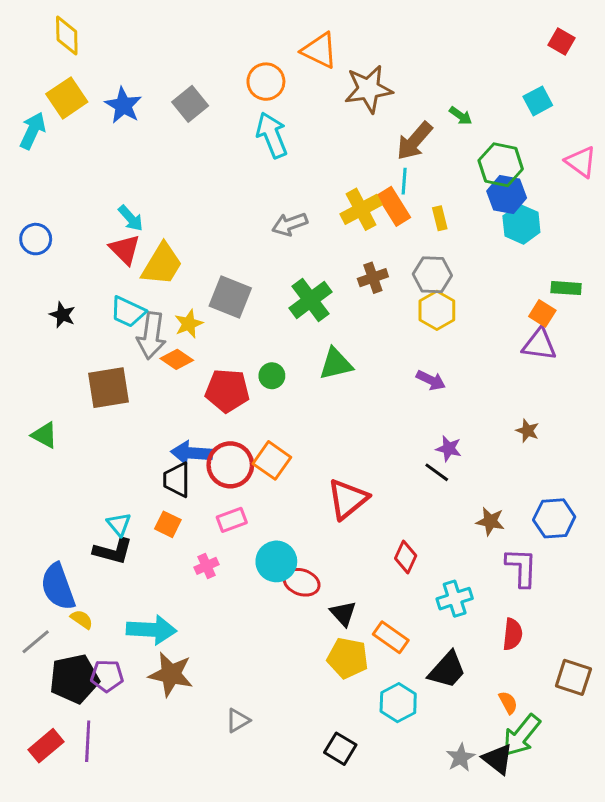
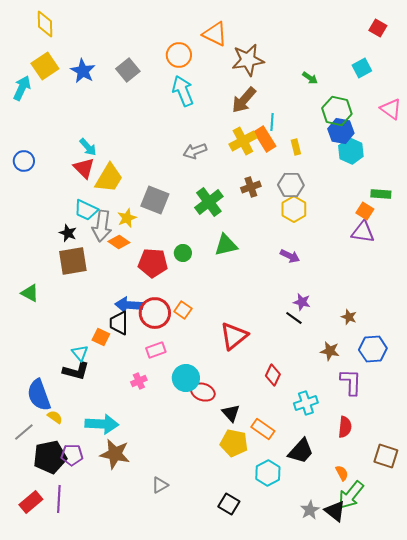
brown arrow: (415, 141) -> (244, 100), moved
black star: (62, 315) -> (68, 233), moved
brown star: (527, 431) -> (349, 317), moved
orange square: (272, 460) -> (183, 310), size x0.7
orange square: (168, 524) -> (101, 337), moved

